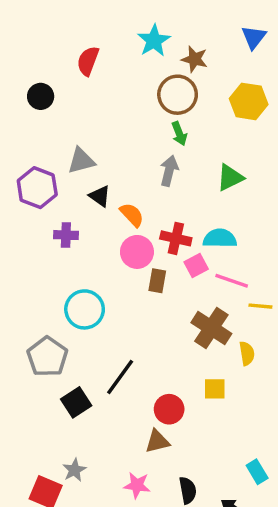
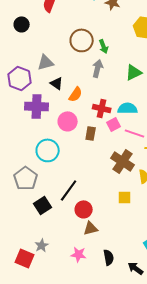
brown circle: (178, 95) -> (82, 40), moved
orange semicircle: (132, 215) -> (76, 94), turned 77
purple cross: (66, 235) -> (37, 106), size x1.6
pink circle: (137, 252) -> (68, 121), moved
red circle: (169, 409) -> (84, 209), moved

